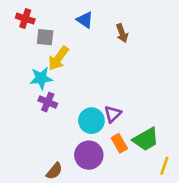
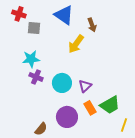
blue triangle: (85, 20) -> (64, 15), size x1.5
yellow arrow: (58, 58) -> (76, 44), moved
cyan circle: (91, 121) -> (62, 83), moved

